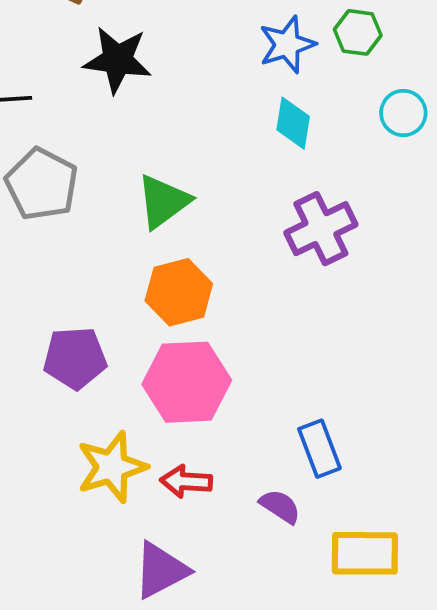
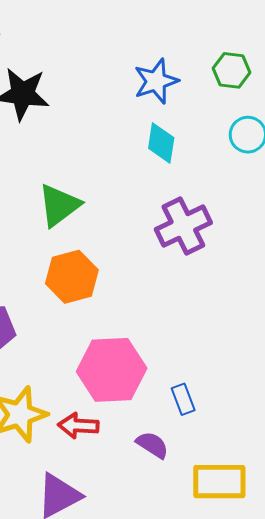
green hexagon: (358, 32) -> (232, 70), moved
pink hexagon: (187, 382) -> (112, 370), moved
blue rectangle: (319, 449) -> (183, 399), size x0.7

